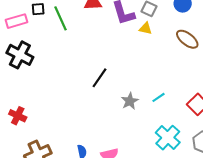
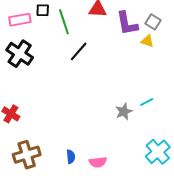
black line: (100, 78) -> (79, 51), moved
cyan line: (159, 97) -> (147, 102), moved

